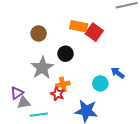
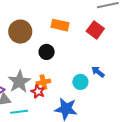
red square: (94, 32) -> (95, 30), moved
brown circle: (39, 33) -> (20, 32), size x1.5
gray star: (42, 68) -> (19, 82), moved

